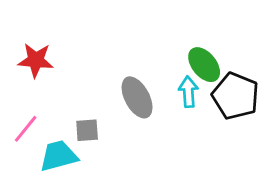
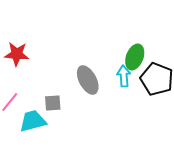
green ellipse: (204, 65) -> (135, 57), turned 60

